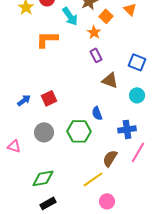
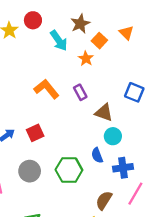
orange L-shape: (47, 39) -> (46, 89), moved, turned 50
purple rectangle: (96, 55) -> (80, 92), moved
cyan circle: (137, 95) -> (113, 136), moved
blue semicircle: (97, 113) -> (97, 155), moved

